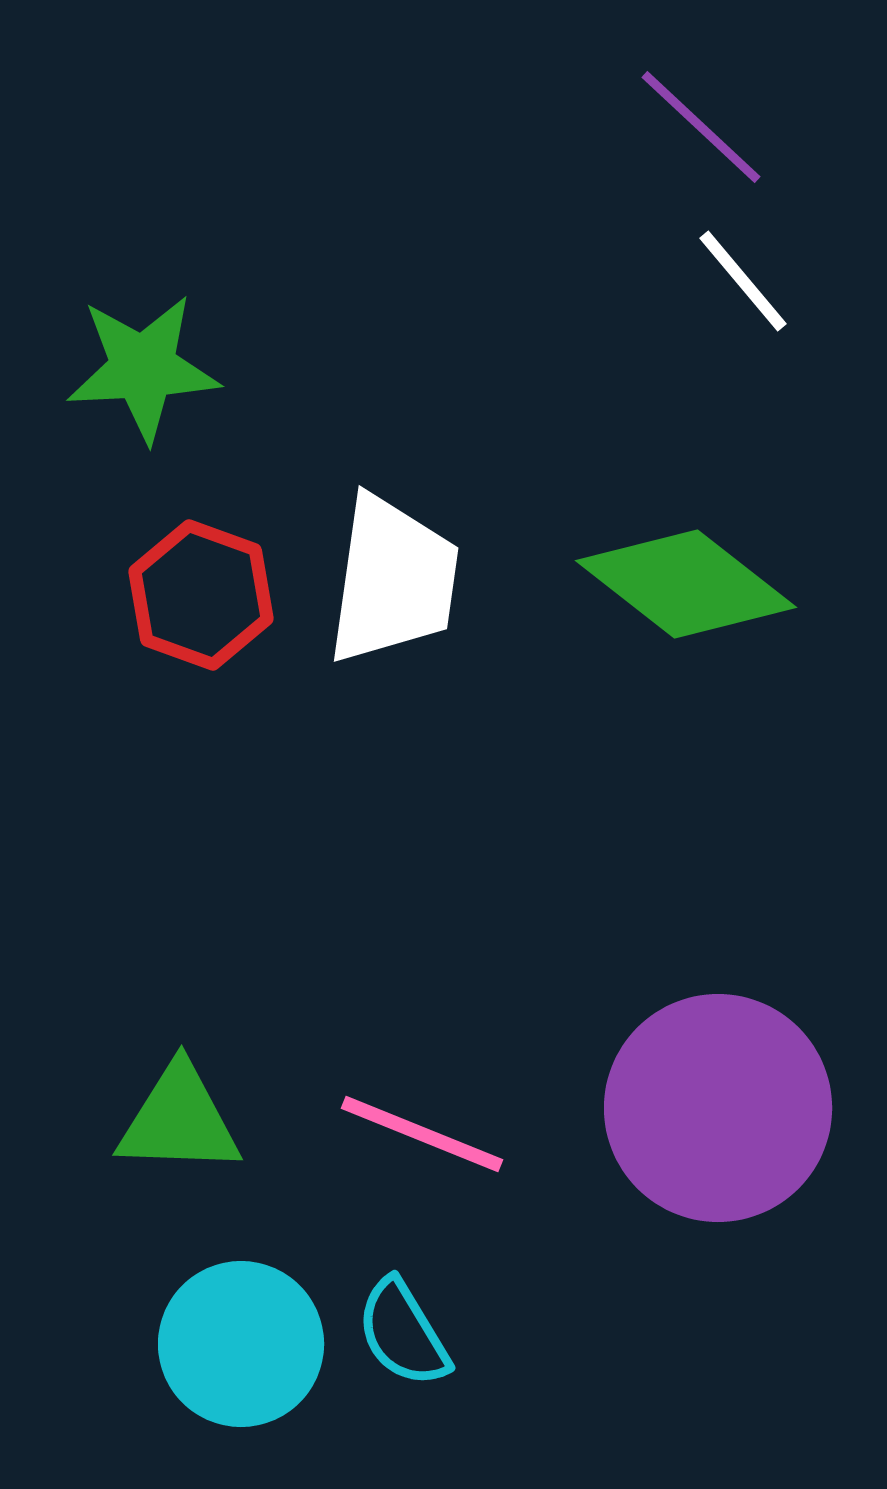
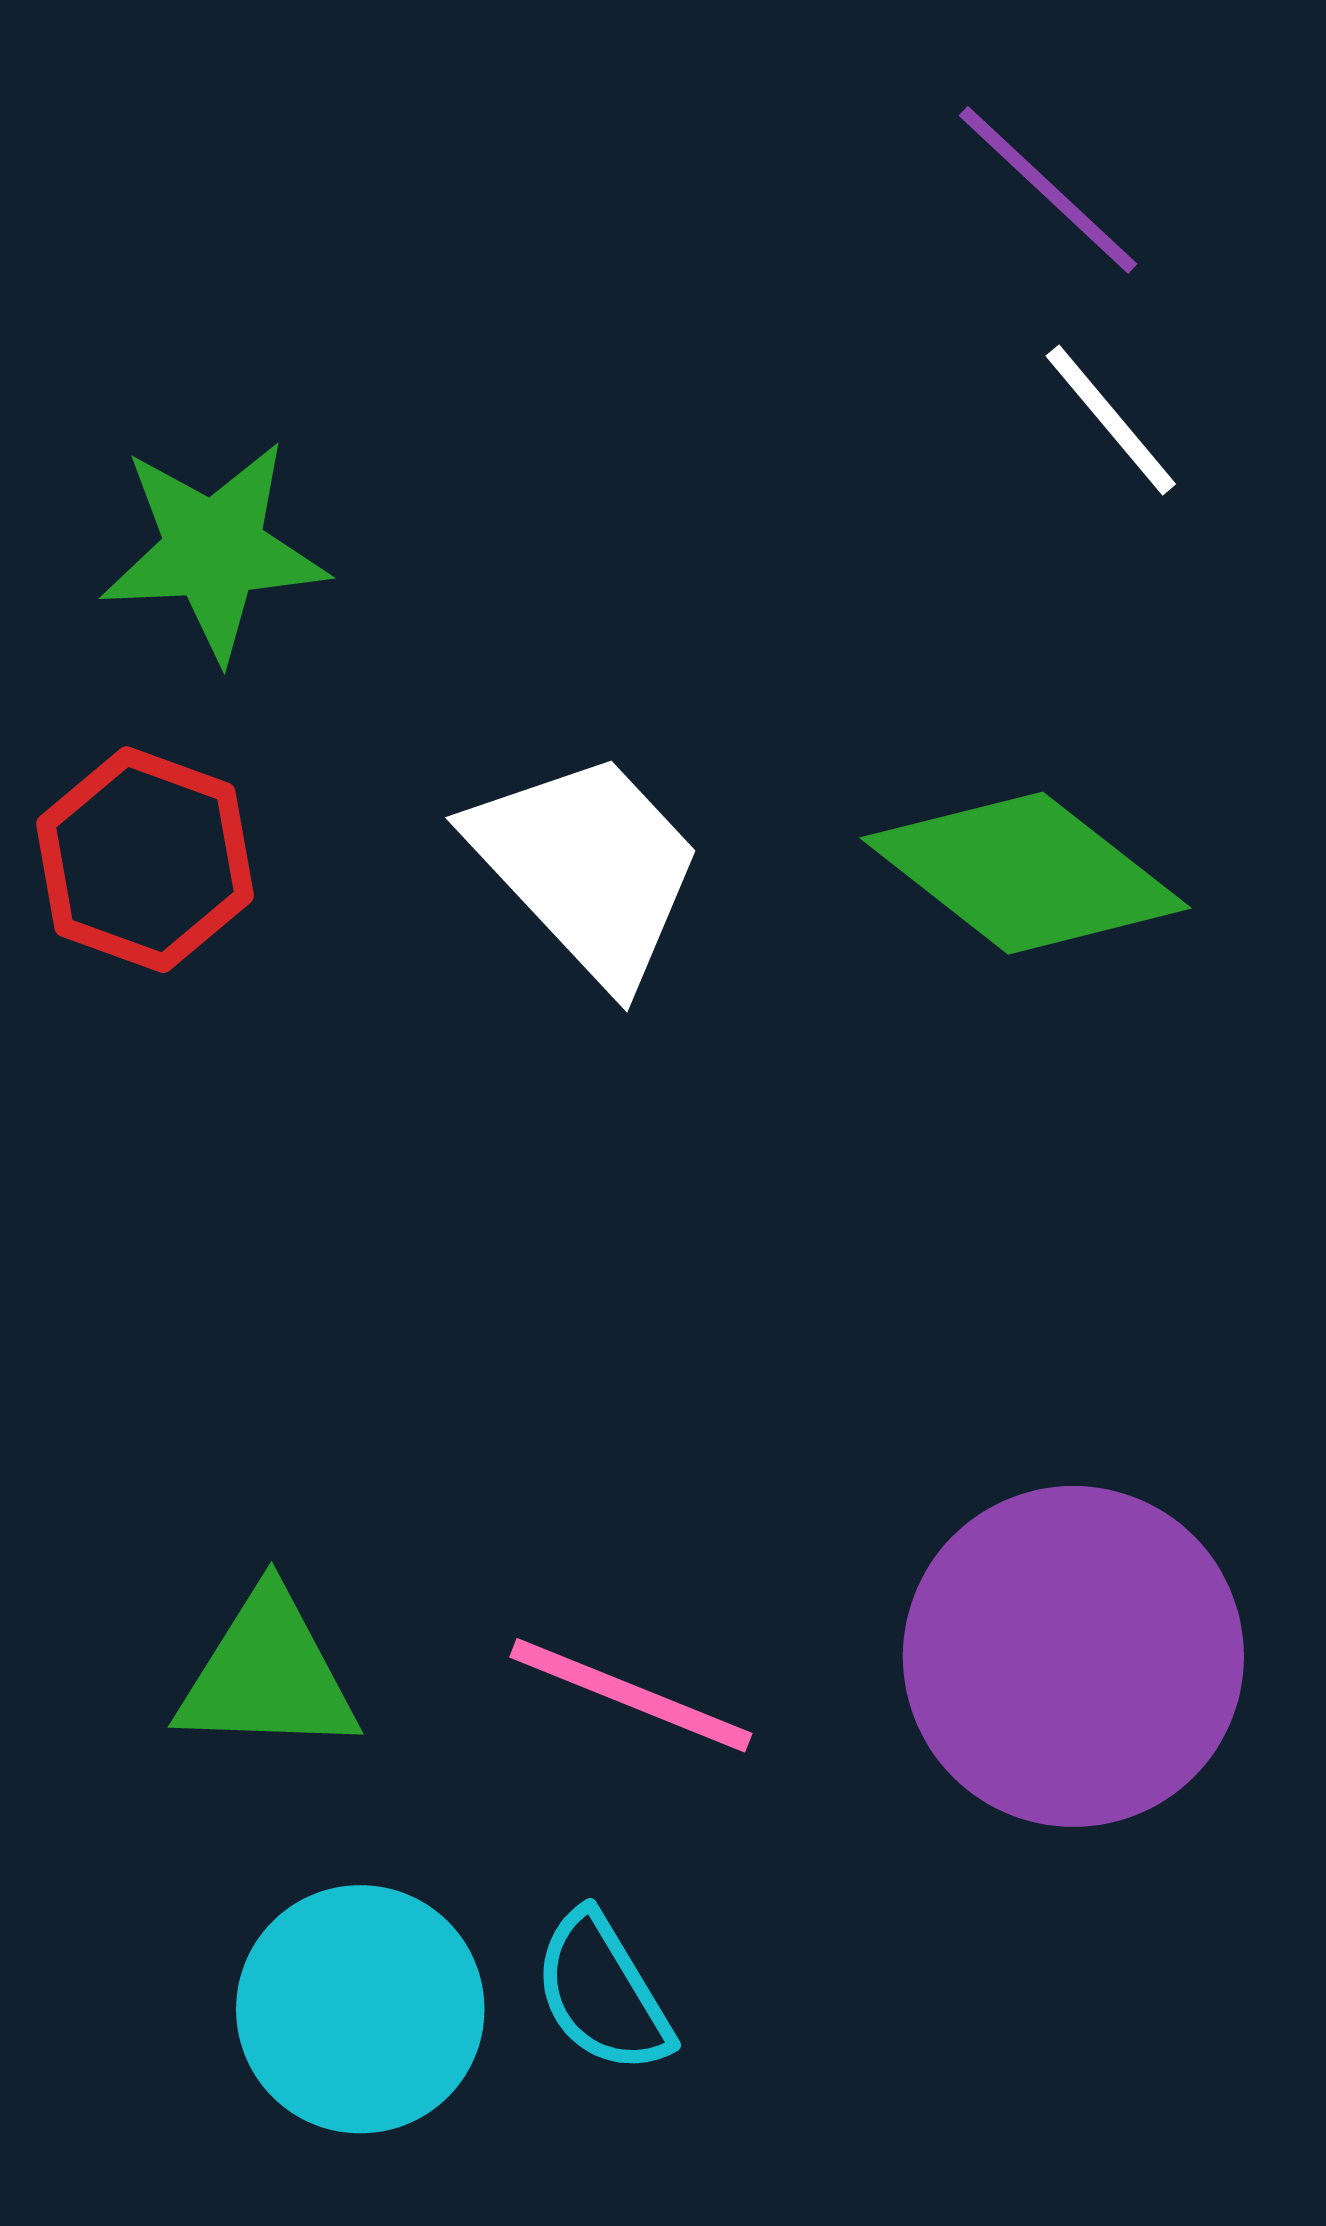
white trapezoid: (393, 580) -> (588, 867), turned -51
red hexagon: (201, 595) -> (145, 860), moved

